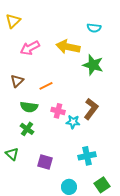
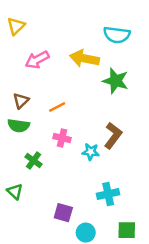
cyan semicircle: (94, 28) -> (117, 35), size x1.5
green semicircle: (29, 107) -> (19, 126), moved
pink cross: (58, 111) -> (62, 138), moved
purple square: (45, 162) -> (63, 213), moved
green square: (102, 185) -> (127, 230), turned 35

